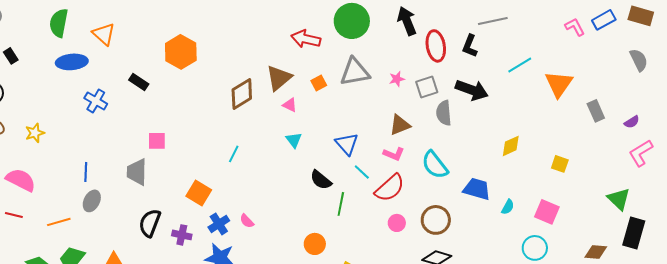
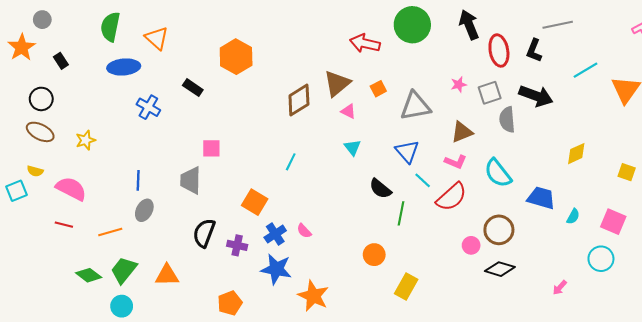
gray triangle: (355, 72) -> (415, 106), moved
pink circle: (397, 223) -> (471, 245), moved

